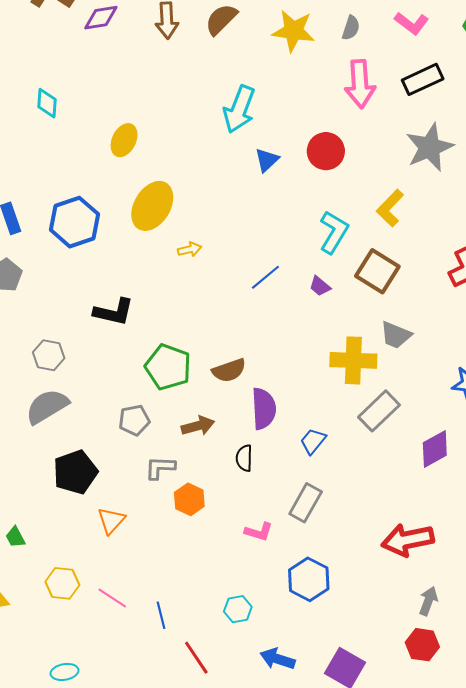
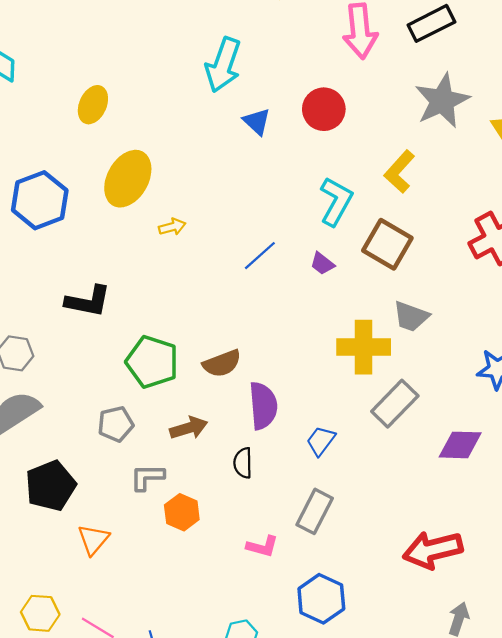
blue triangle: (267, 160) -> (257, 122), turned -32
purple diamond: (435, 449) -> (460, 445), turned 33

